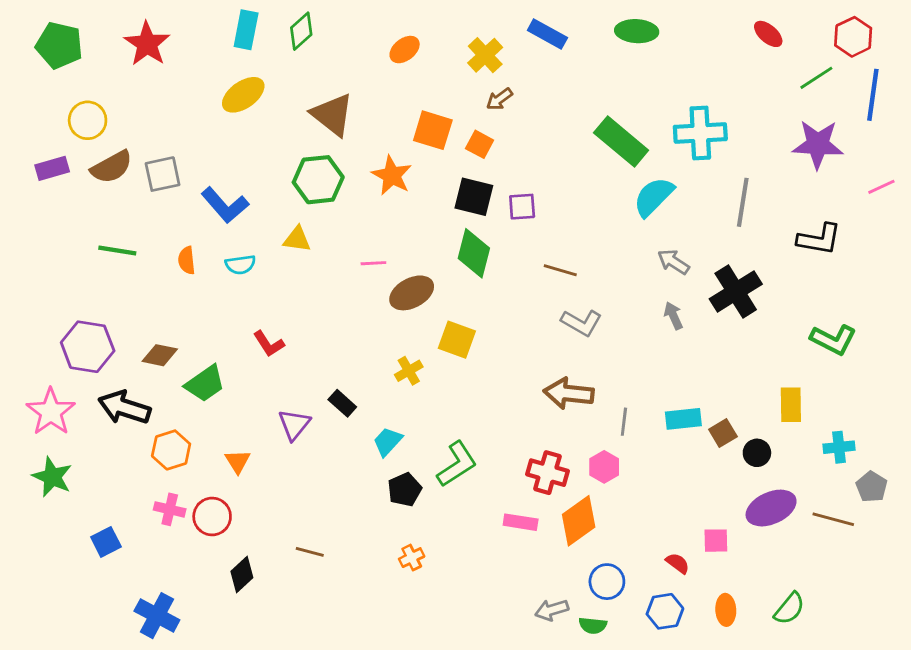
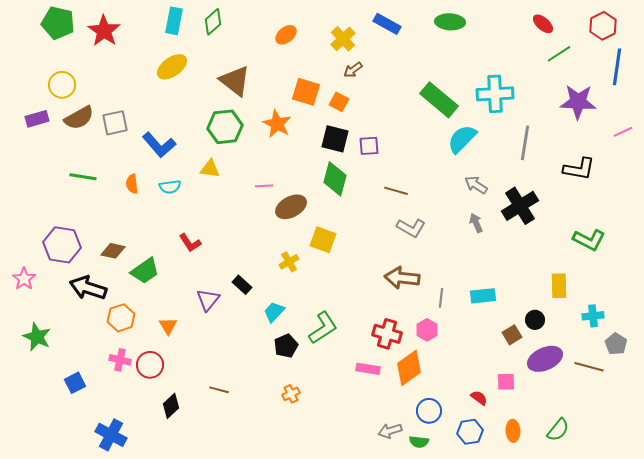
green pentagon: (59, 45) -> (58, 23), moved
green line: (816, 78) -> (559, 54), moved
pink star: (51, 412) -> (24, 279), moved, size x0.7
brown square: (723, 433) -> (512, 335), moved

